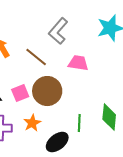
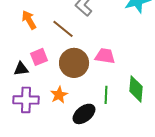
pink trapezoid: (78, 63) -> (105, 56), moved
pink square: (20, 93) -> (39, 57), moved

